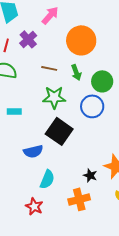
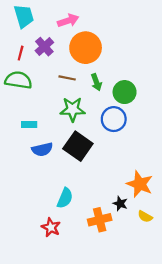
pink arrow: (50, 15) -> (68, 21), turned 30
orange circle: (81, 40) -> (86, 48), moved
blue semicircle: (33, 151) -> (42, 149), moved
black star: (90, 175) -> (120, 204), moved

